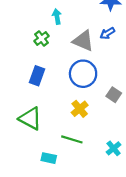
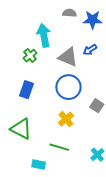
cyan arrow: (57, 17) -> (44, 35), size x1.6

